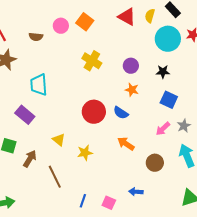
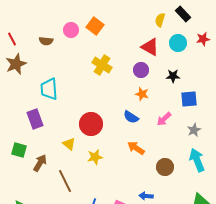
red triangle: (127, 17) -> (150, 47), moved
cyan circle: (168, 39) -> (178, 43), size x0.7
blue square: (169, 100) -> (189, 99), moved, turned -30
red circle: (94, 112) -> (91, 124), moved
purple rectangle: (25, 115) -> (35, 119), turned 30
pink arrow: (163, 129) -> (164, 119), moved

